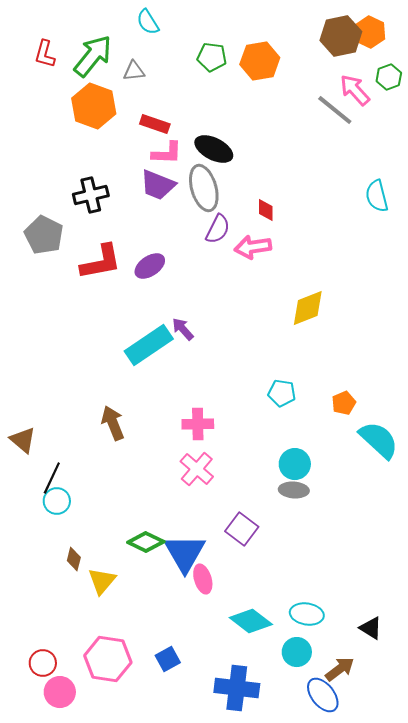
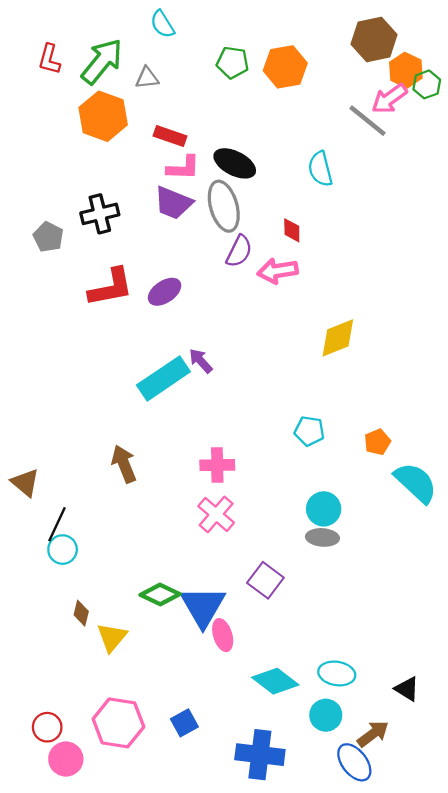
orange hexagon: (370, 32) -> (406, 70), moved
pink arrow: (355, 90) -> (389, 99), turned -84
cyan semicircle: (377, 196) -> (320, 169), moved
gray pentagon: (44, 235) -> (48, 237), moved, size x0.7

